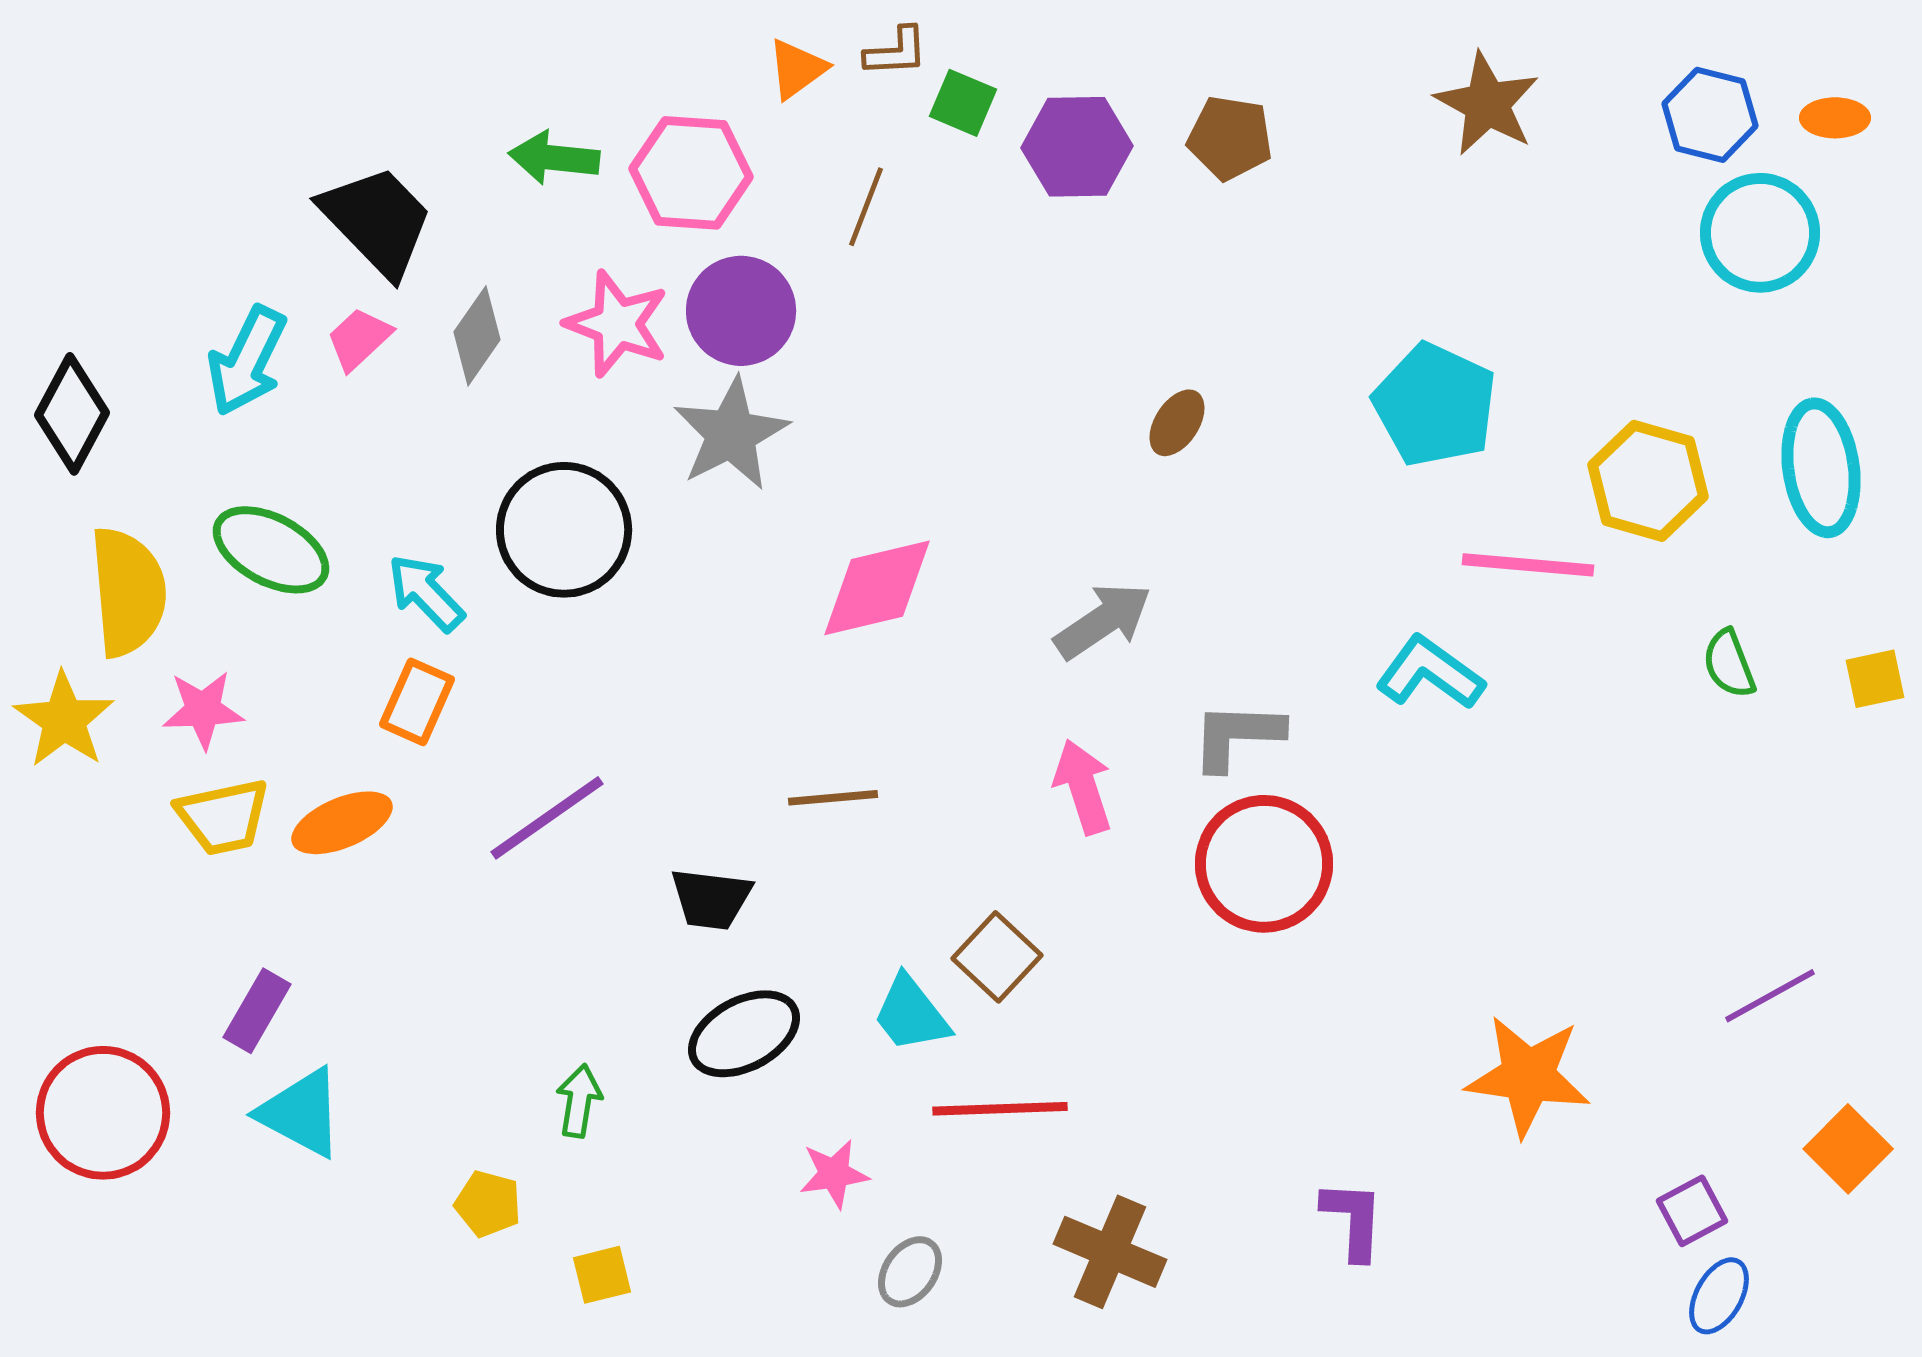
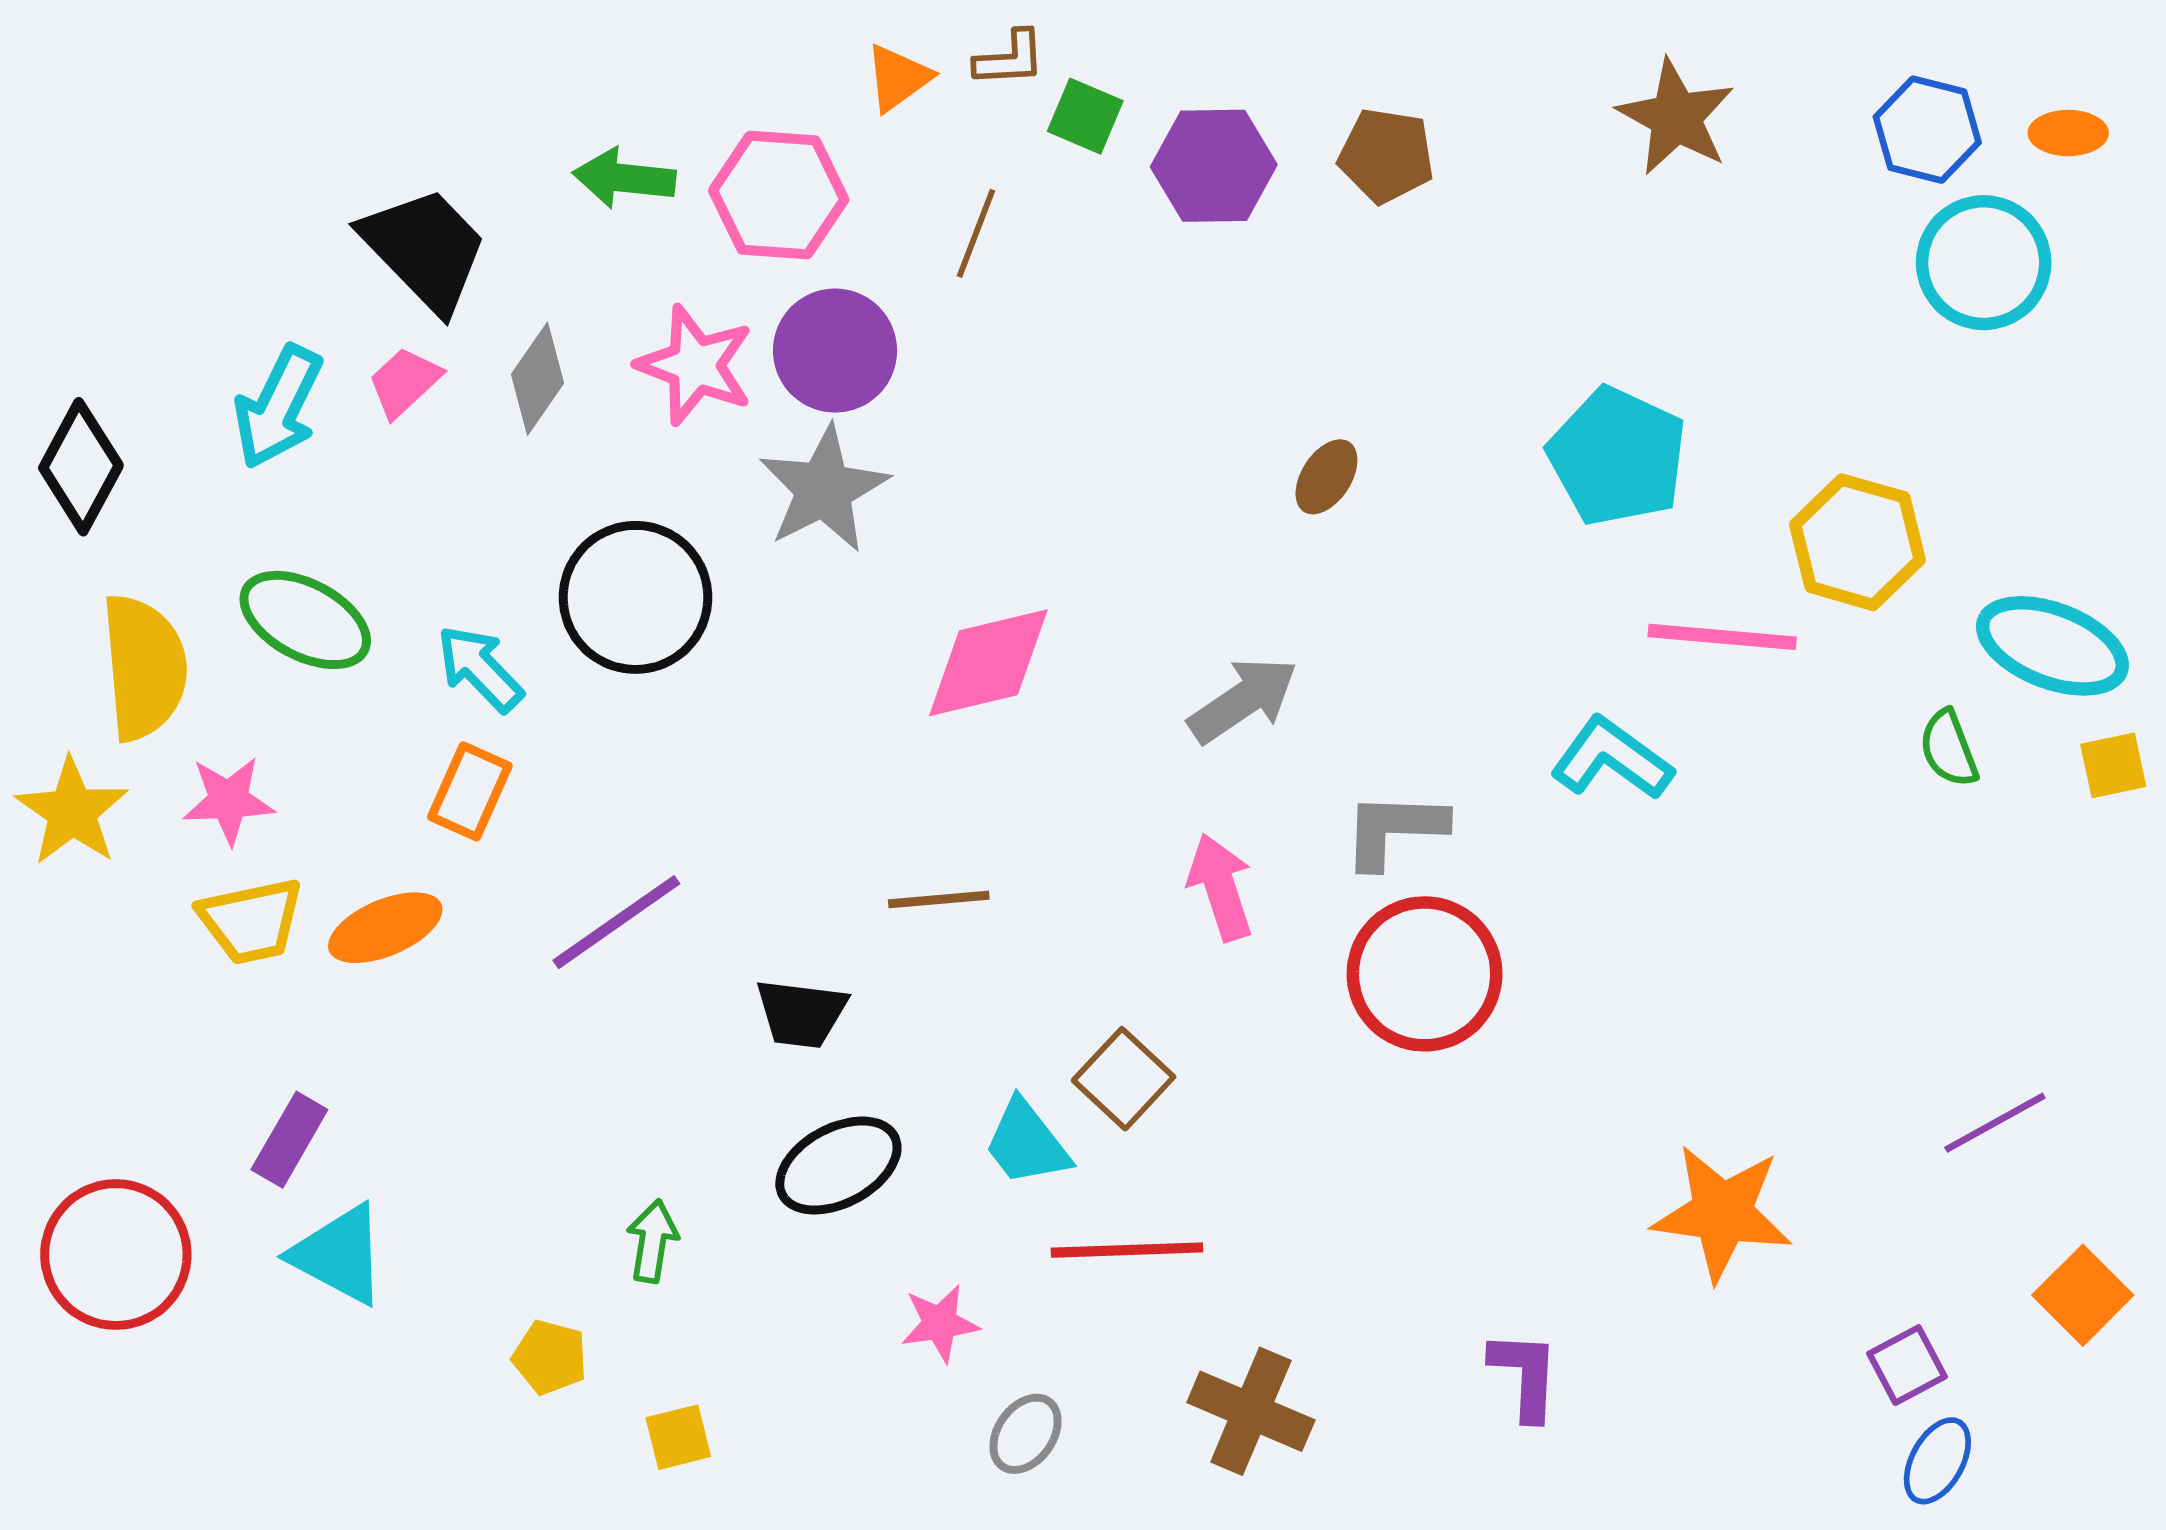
cyan ellipse: (1821, 468) -> (2052, 646), moved, turned -61

